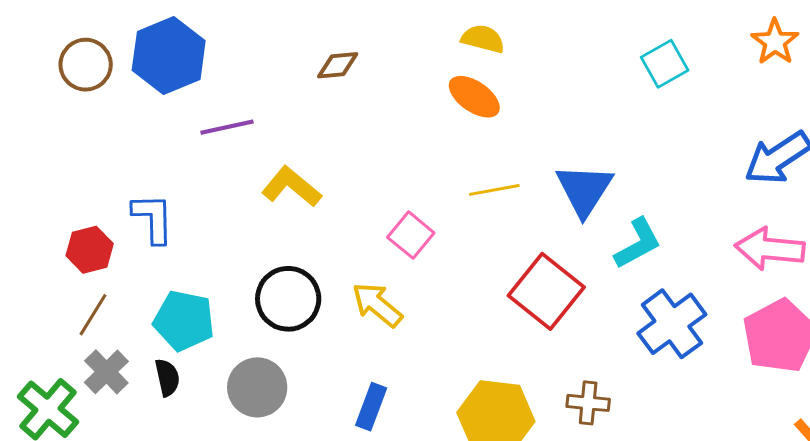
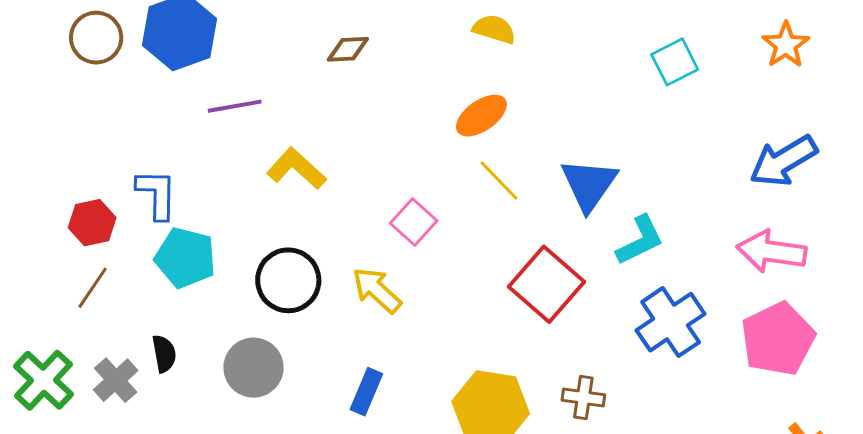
orange ellipse: (474, 97) -> (481, 116), moved, turned -72
yellow line: (494, 190) -> (499, 181), turned 54
cyan pentagon: (184, 321) -> (185, 258), moved
gray cross: (106, 372) -> (116, 380), moved

